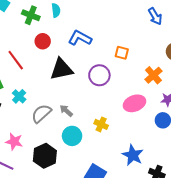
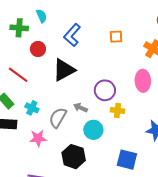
blue L-shape: (80, 38) -> (72, 35), turned -60
purple circle: (99, 75) -> (105, 90), moved
pink ellipse: (134, 103) -> (143, 81), turned -55
pink star: (14, 142) -> (38, 138), moved

